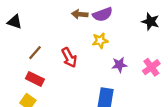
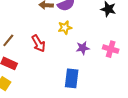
pink cross: (151, 67) -> (111, 49), turned -35

